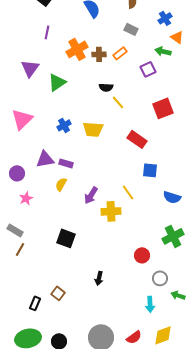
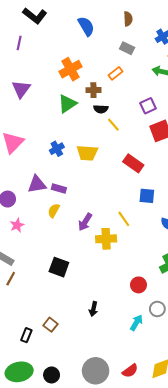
purple line: (47, 32) -> (19, 43), moved
brown cross: (99, 54) -> (93, 90), moved
purple square: (148, 69) -> (148, 106), moved
green triangle: (57, 82) -> (67, 104), moved
cyan arrow: (150, 304) -> (136, 323), moved, turned -147

